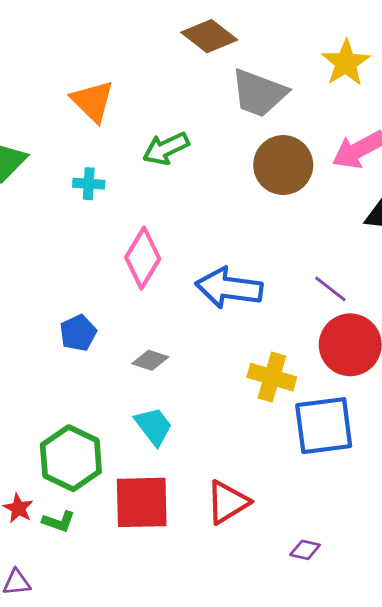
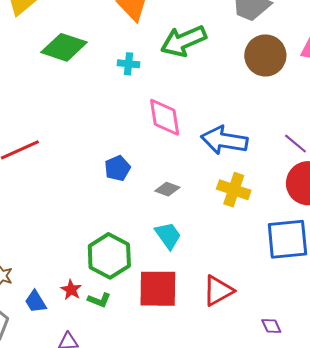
green arrow: (166, 148) -> (184, 41), size x1.4
pink diamond: (143, 258) -> (165, 117), turned -42
yellow cross: (272, 377) -> (234, 190), moved
purple diamond: (305, 550) -> (271, 326), turned 50

